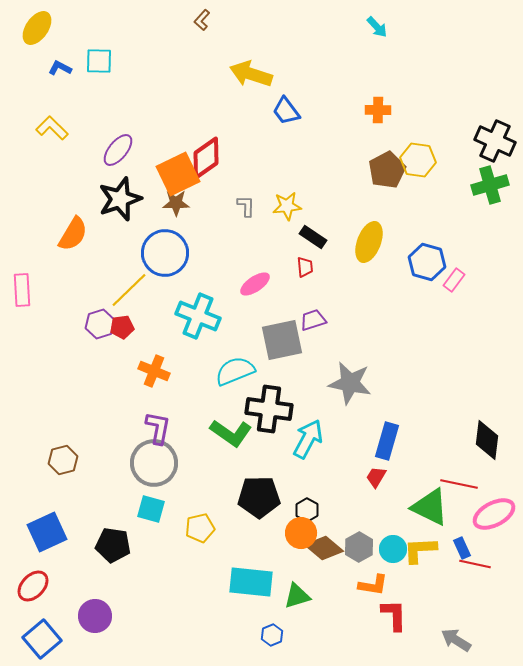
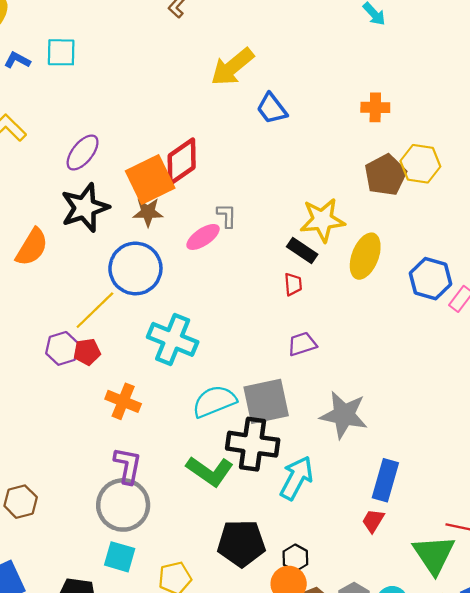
yellow arrow: (251, 74) -> (232, 67), turned -57
yellow star: (287, 206) -> (322, 220), moved, size x1.4
pink ellipse: (255, 284) -> (203, 237), moved
gray square: (282, 340) -> (266, 401), moved
green triangle: (430, 507) -> (434, 555), turned 30

